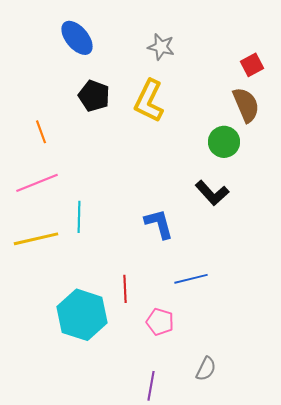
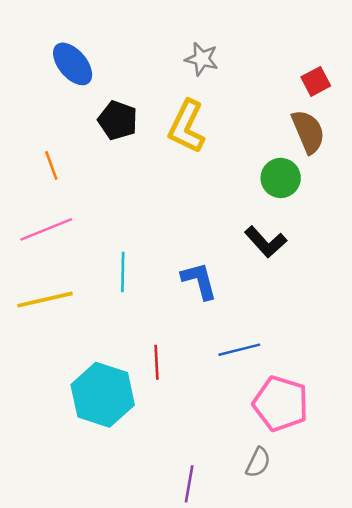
blue ellipse: (77, 38) -> (73, 64), moved
cyan line: (79, 217) -> (123, 272), moved
pink pentagon: (160, 322) -> (281, 404), moved, size x1.6

